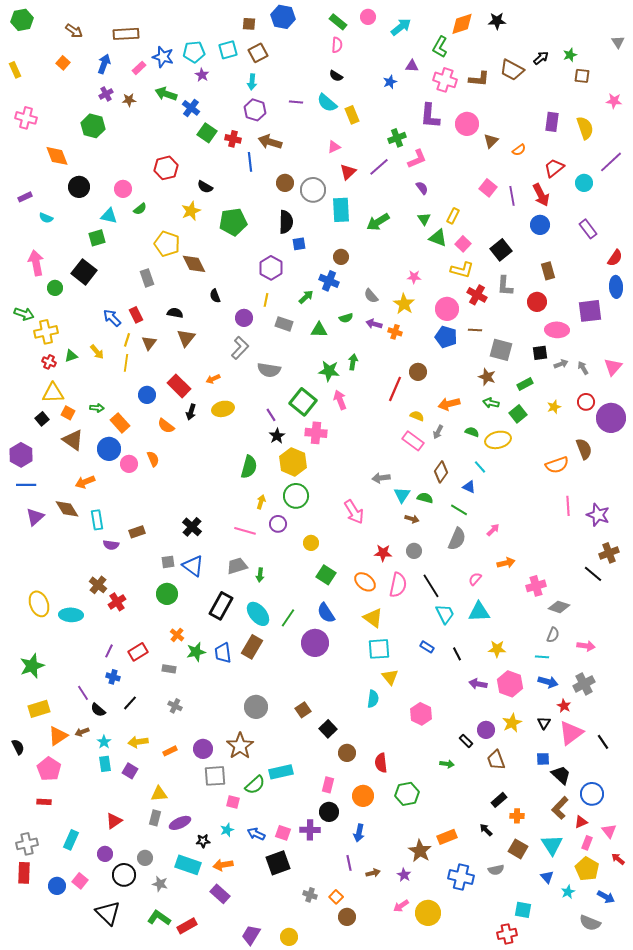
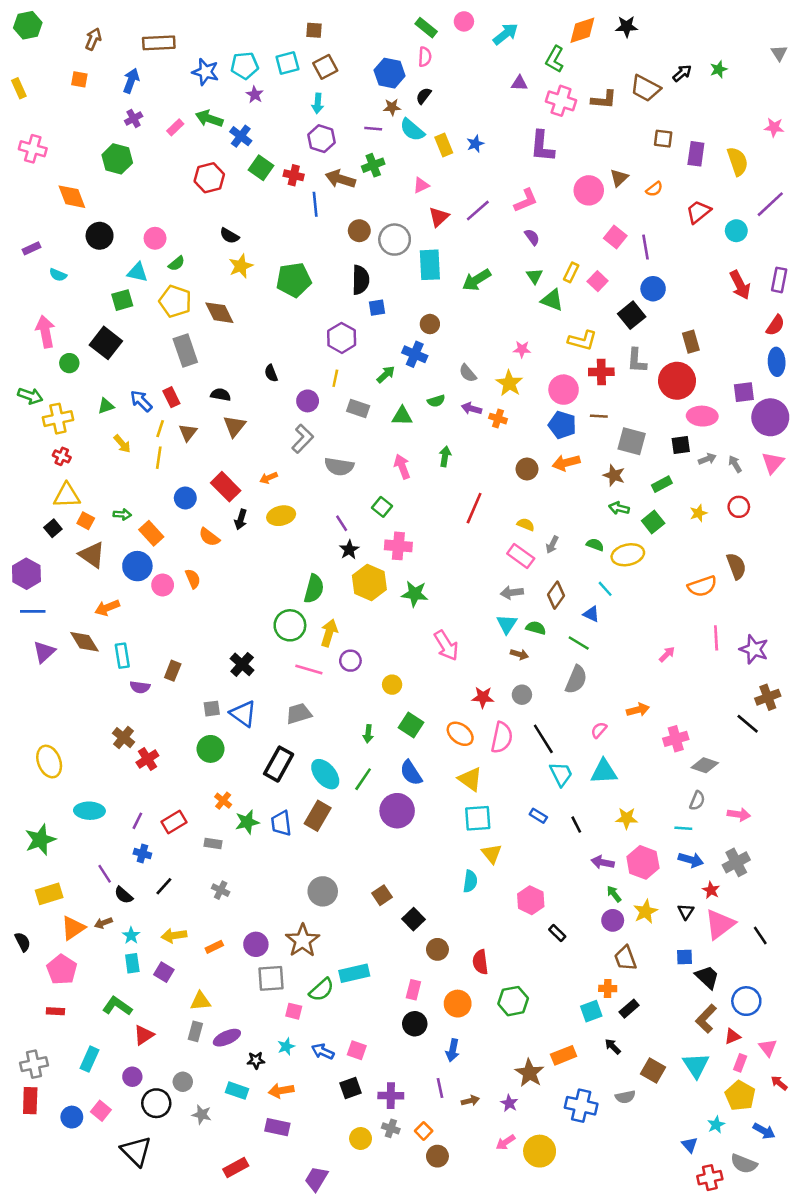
blue hexagon: (283, 17) -> (390, 73), moved
brown arrow: (74, 31) -> (93, 39), turned -102
orange square: (63, 63) -> (79, 79), turned -32
pink rectangle: (139, 68) -> (175, 127), moved
black semicircle: (336, 76) -> (424, 96), turned 96
brown square: (582, 76) -> (663, 139), moved
blue star: (390, 82) -> (475, 144), moved
brown star: (129, 100) -> (392, 107), moved
pink circle: (467, 124) -> (589, 190), moved
green cross: (397, 138) -> (373, 165), moved
red hexagon: (166, 168) -> (209, 178), moved
black semicircle: (205, 187) -> (229, 236), moved
red arrow: (541, 195) -> (740, 285), moved
blue circle: (540, 225) -> (653, 289), moved
purple rectangle: (588, 229) -> (779, 280), moved, turned 48
yellow pentagon: (167, 244) -> (175, 301), moved
pink square: (463, 244) -> (598, 281), moved
brown diamond: (194, 264) -> (219, 313), moved
gray rectangle: (147, 278) -> (185, 350), size x1.4
red cross: (477, 295) -> (601, 372), turned -30
red circle: (537, 302) -> (677, 381), size x1.5
purple square: (590, 311) -> (744, 392), size x0.7
green triangle: (71, 356) -> (106, 406), moved
green star: (329, 371) -> (415, 594), moved
red line: (395, 389) -> (474, 508), moved
pink arrow: (340, 400) -> (402, 466), moved
green square: (303, 402) -> (382, 507), size x0.6
orange arrow: (449, 404) -> (566, 463), moved
purple circle: (611, 418) -> (770, 417), moved
gray arrow: (381, 478) -> (512, 593), moved
green circle: (296, 496) -> (290, 625), moved
yellow arrow: (261, 502) -> (329, 633), size x1.5
pink arrow: (493, 530) -> (667, 654), moved
brown rectangle: (137, 532) -> (173, 671), turned -49
green arrow: (260, 575) -> (368, 734), moved
cyan ellipse: (71, 615) -> (89, 811), moved
black rectangle: (466, 741) -> (557, 933), moved
green arrow: (447, 764) -> (614, 894), moved, turned -136
orange cross: (517, 816) -> (608, 988), moved
purple cross: (310, 830) -> (391, 1096), moved
black square: (278, 863) -> (350, 1088), size x0.7
cyan rectangle: (188, 865) -> (237, 1091), size x0.7
blue triangle: (547, 877) -> (690, 1145), moved
purple rectangle: (220, 894) -> (277, 1127), turned -30
cyan square: (523, 910) -> (591, 1011), moved, turned -30
green L-shape: (159, 918) -> (117, 1006), moved
red cross: (507, 934) -> (710, 1178), moved
yellow circle: (289, 937) -> (361, 1138), moved

